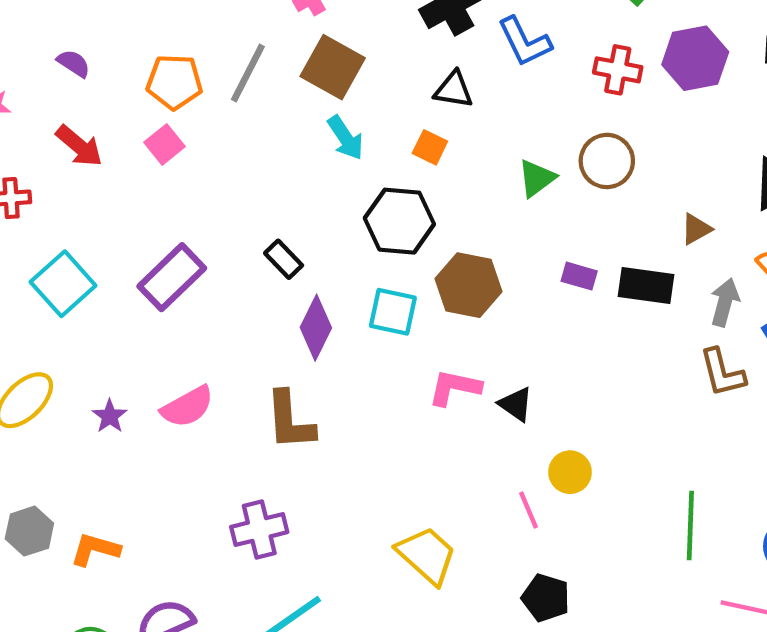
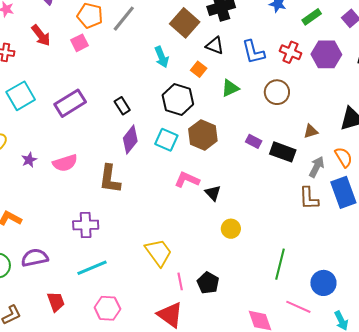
blue L-shape: (524, 42) -> (253, 52), moved
brown square: (333, 67) -> (185, 23), moved
green triangle: (537, 178) -> (230, 88), moved
pink line: (529, 510) -> (180, 281), moved

